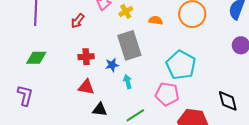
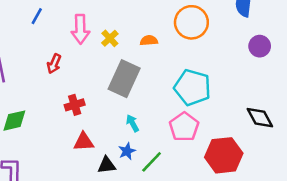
gray rectangle: (129, 45) -> (124, 79), turned 56
blue star: (112, 65) -> (127, 151), moved
pink pentagon: (167, 94) -> (184, 127), turned -30

